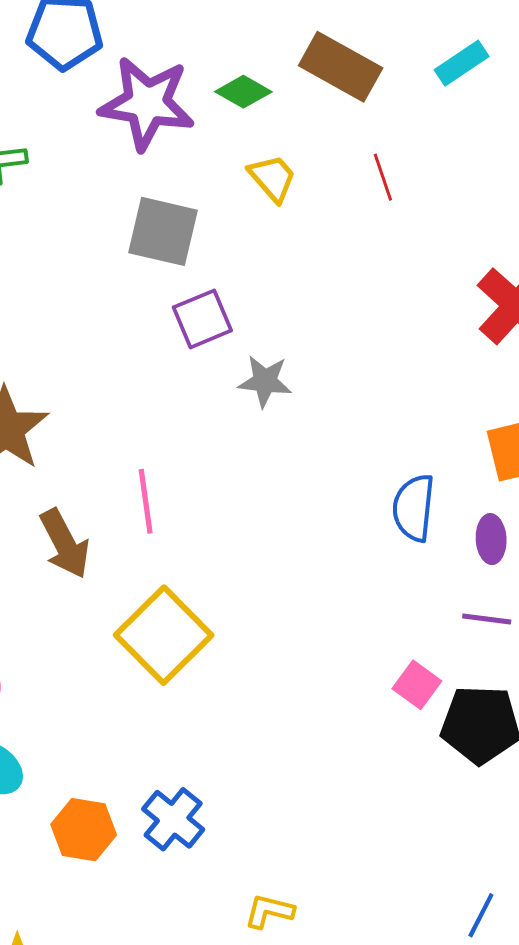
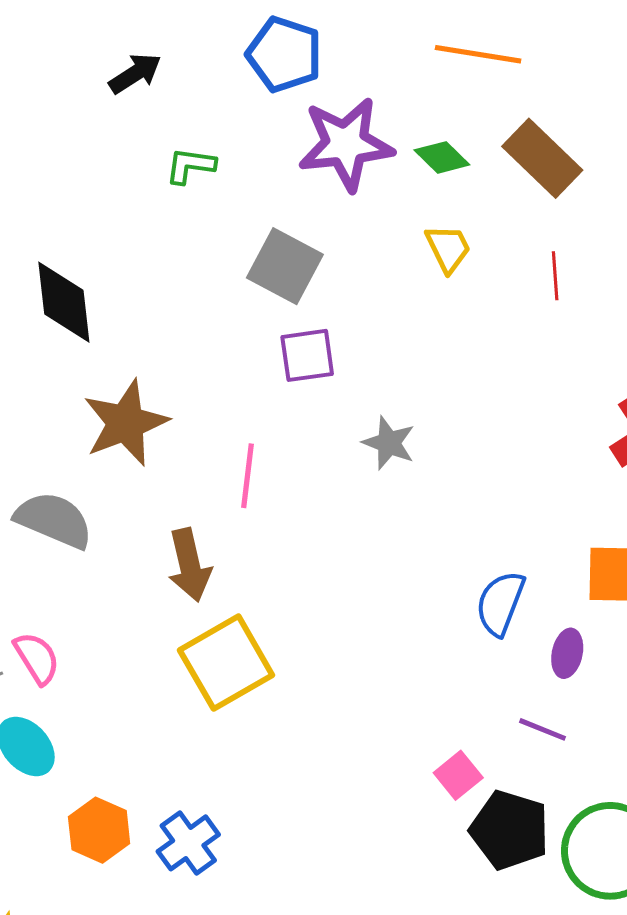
purple star: (147, 103) -> (346, 144), turned -30
gray square: (163, 231) -> (285, 266), moved
purple square: (202, 319) -> (307, 355), moved
pink line: (146, 501) -> (247, 476), moved
brown arrow: (65, 544) -> (189, 565), moved

